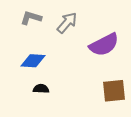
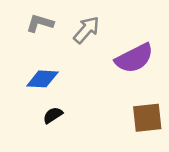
black semicircle: (41, 89) -> (53, 115), turned -35

